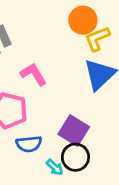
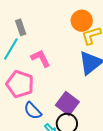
blue semicircle: (29, 144) -> (33, 111), turned 48

